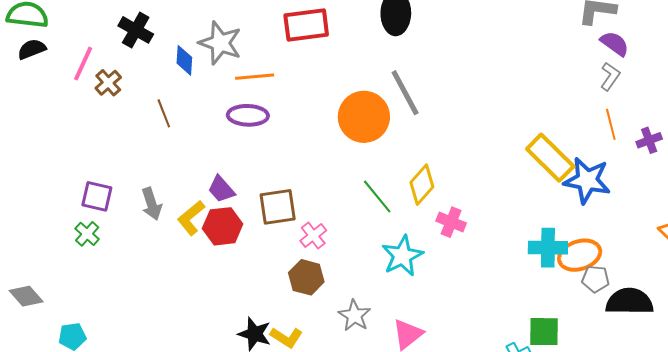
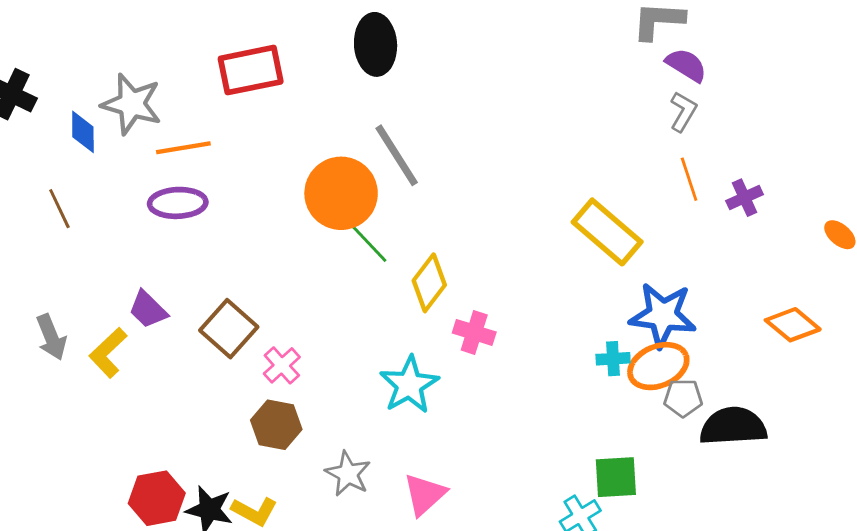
blue star: (587, 180) -> (663, 315), moved
green line: (377, 197) -> (366, 241), moved
brown square: (278, 207) -> (229, 329), turned -36
red hexagon: (223, 226) -> (157, 498), moved
cyan cross: (548, 248) -> (613, 359), size x0.6

